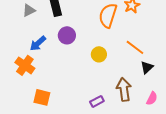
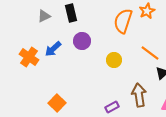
orange cross: (25, 65) -> (29, 57), moved
orange square: (42, 97) -> (57, 103), turned 30

